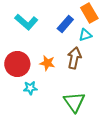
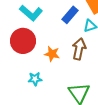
red circle: (17, 64) -> (23, 41), moved

